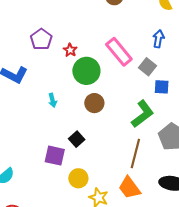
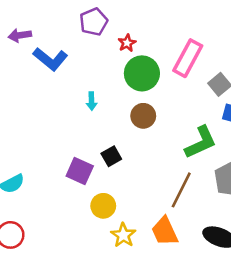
pink rectangle: (119, 52) -> (188, 58), turned 56

